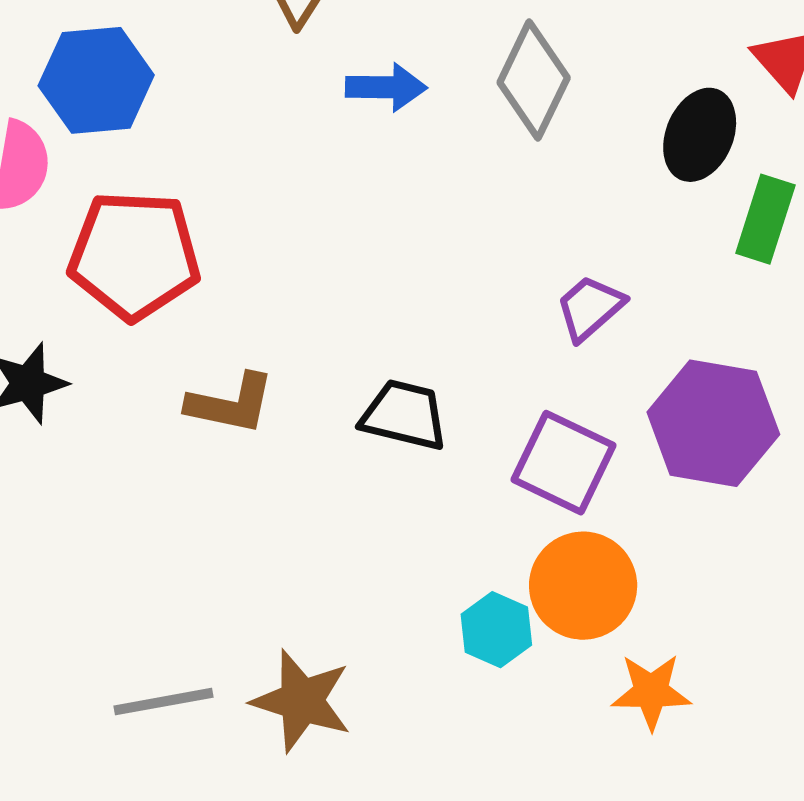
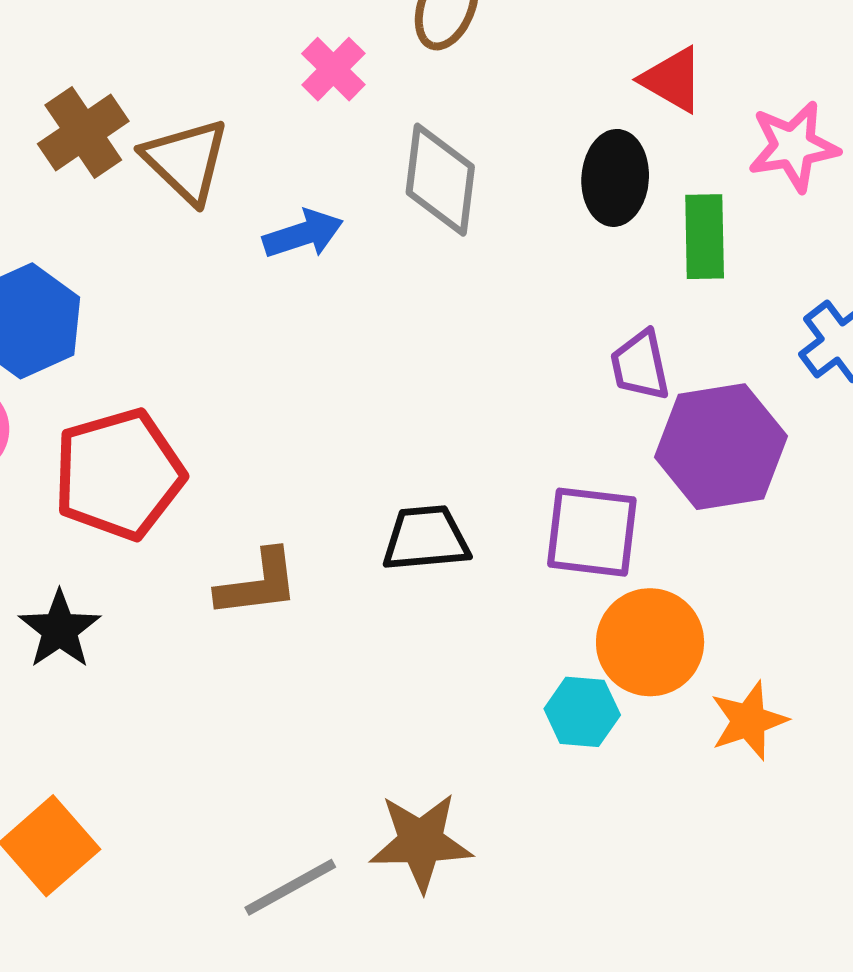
purple trapezoid: (590, 308) -> (640, 365), moved, turned -42

